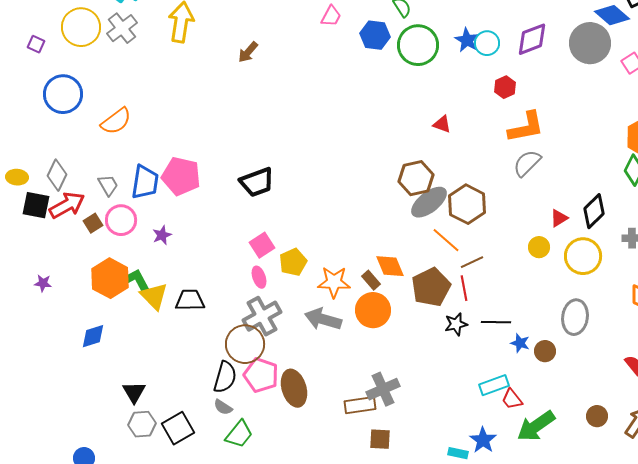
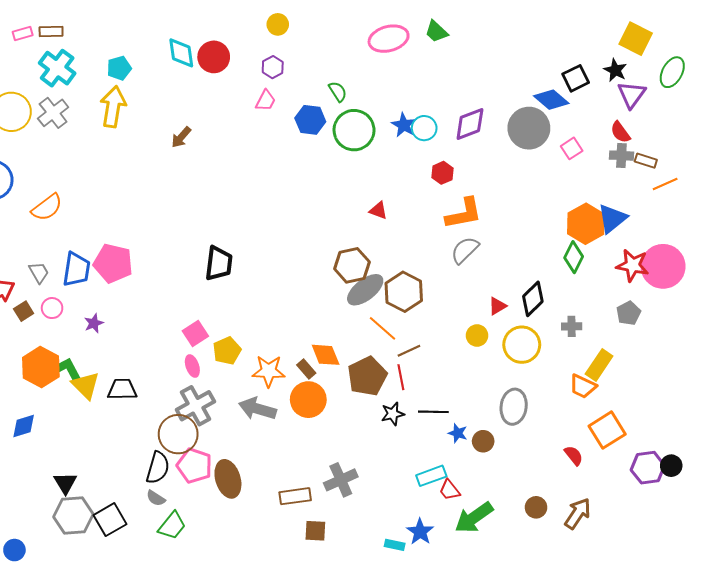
black trapezoid: (257, 182) -> (219, 263), moved, turned -63
pink circle: (121, 220) -> (52, 308), size x0.7
gray cross: (383, 389) -> (341, 480), moved
gray hexagon: (142, 424) -> (73, 515), size x1.4

